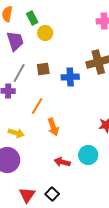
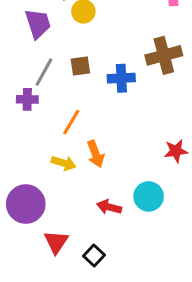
yellow arrow: (16, 133) -> (64, 163), moved
red triangle: (27, 195) -> (56, 242), moved

